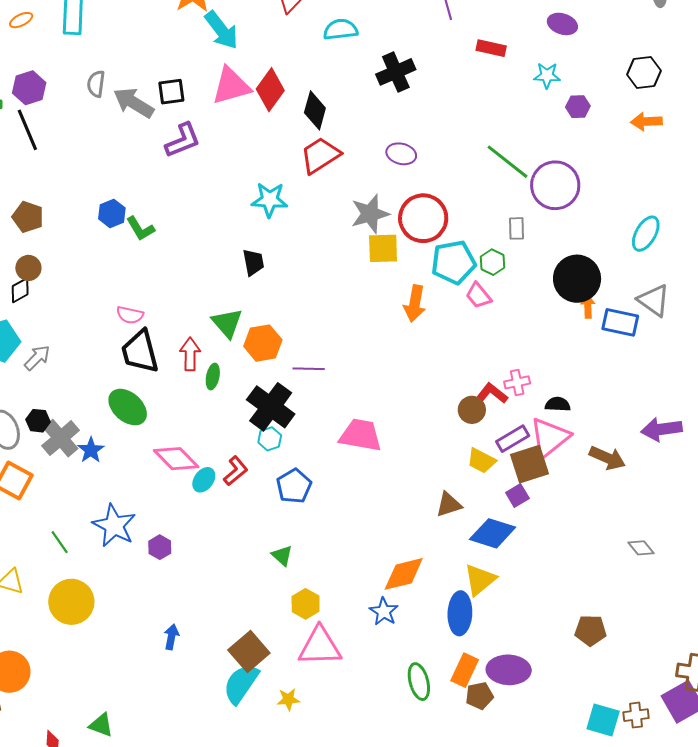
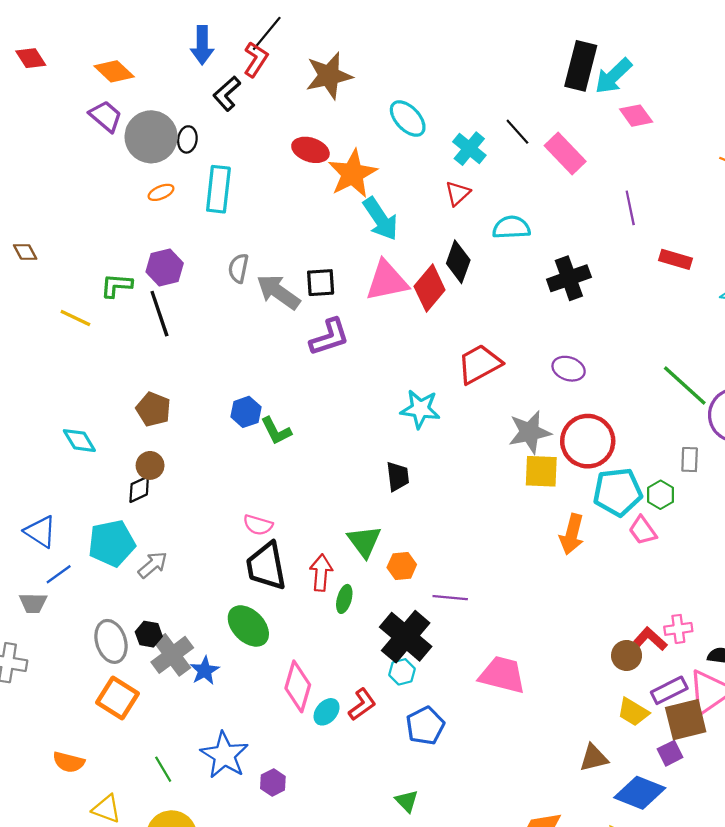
black diamond: (315, 110) -> (458, 262), moved
orange hexagon: (263, 343) -> (402, 566), size x0.7
pink diamond: (176, 459) -> (298, 686), turned 57

